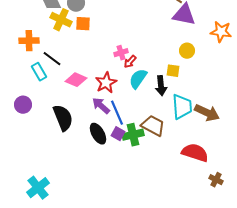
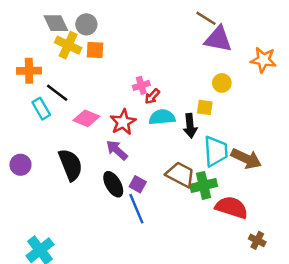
cyan semicircle: (138, 79) -> (162, 117), turned 50
purple circle: (23, 105) -> (21, 165), moved
blue line: (117, 113) -> (136, 209), moved
green cross: (133, 135) -> (204, 185), moved

